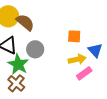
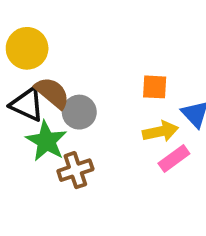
brown semicircle: (25, 22) -> (52, 93), moved
brown cross: (16, 83) -> (75, 170), moved, turned 30

